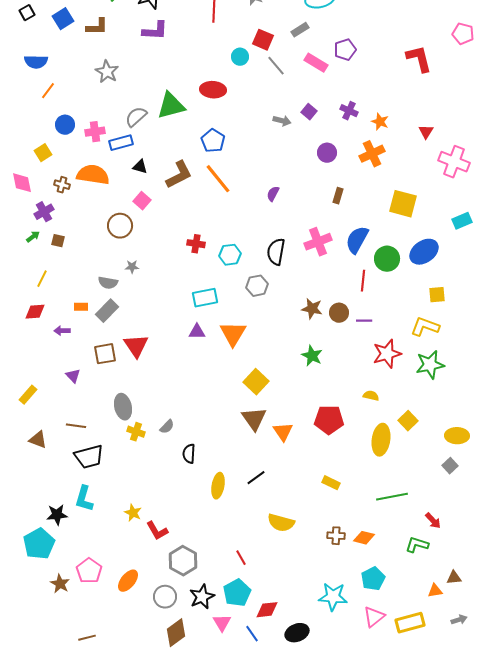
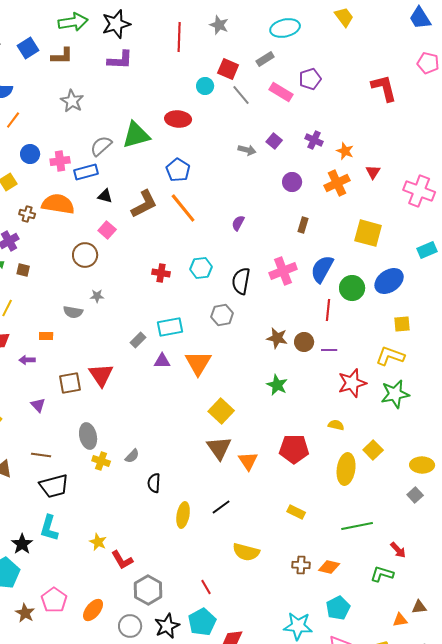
red triangle: (426, 132) -> (373, 172), moved
cyan hexagon: (230, 255) -> (201, 268), moved
gray rectangle: (107, 311) -> (138, 340), moved, size x0.7
black star: (57, 515) -> (22, 544), turned -30

